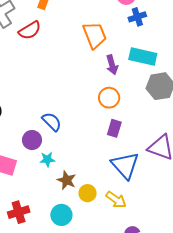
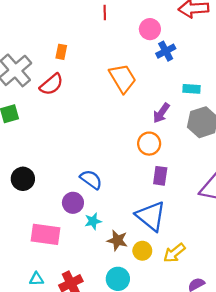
cyan rectangle: (143, 57) -> (191, 89), moved, size x0.6
purple arrow: (112, 65) -> (161, 113), moved, turned 60
blue triangle: (125, 165) -> (151, 216), moved
yellow arrow: (116, 200) -> (174, 253), turned 115

